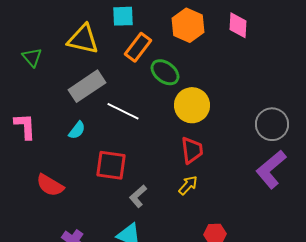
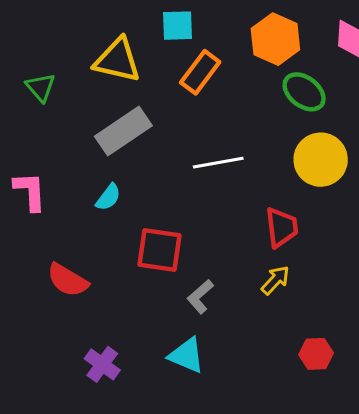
green ellipse: (165, 72) -> (304, 92), moved
yellow circle: (192, 105) -> (321, 160), moved
white line: (123, 111) -> (218, 163), moved, turned -36

